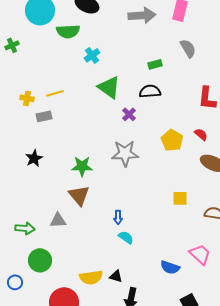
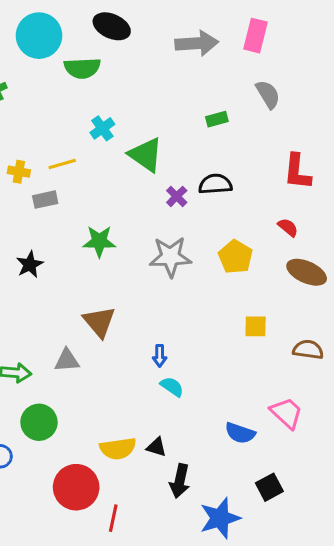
cyan cross: (92, 55) -> (102, 128), moved
black semicircle: (150, 91) -> (215, 184), moved
yellow pentagon: (172, 140) -> (235, 257), moved
green star: (82, 166) -> (99, 241), moved

